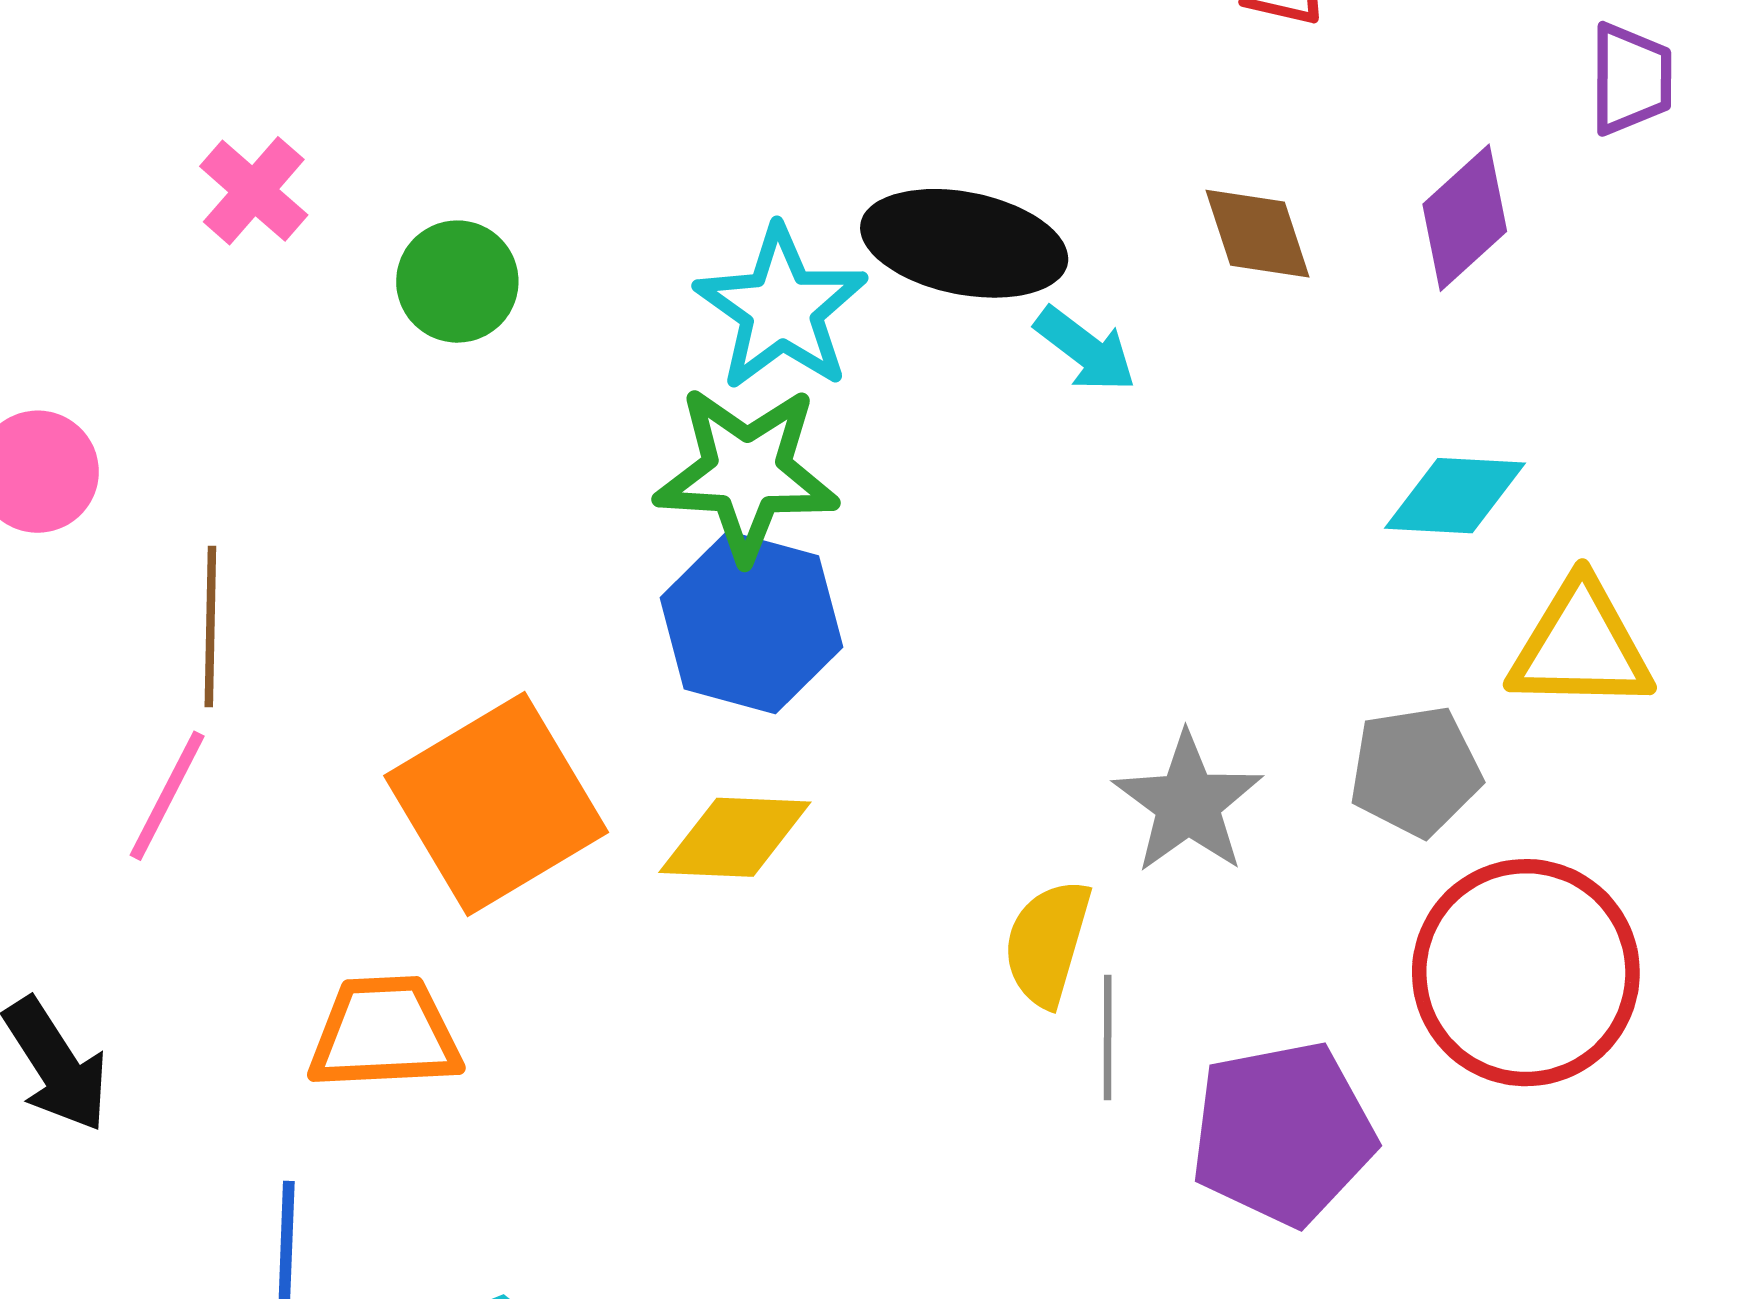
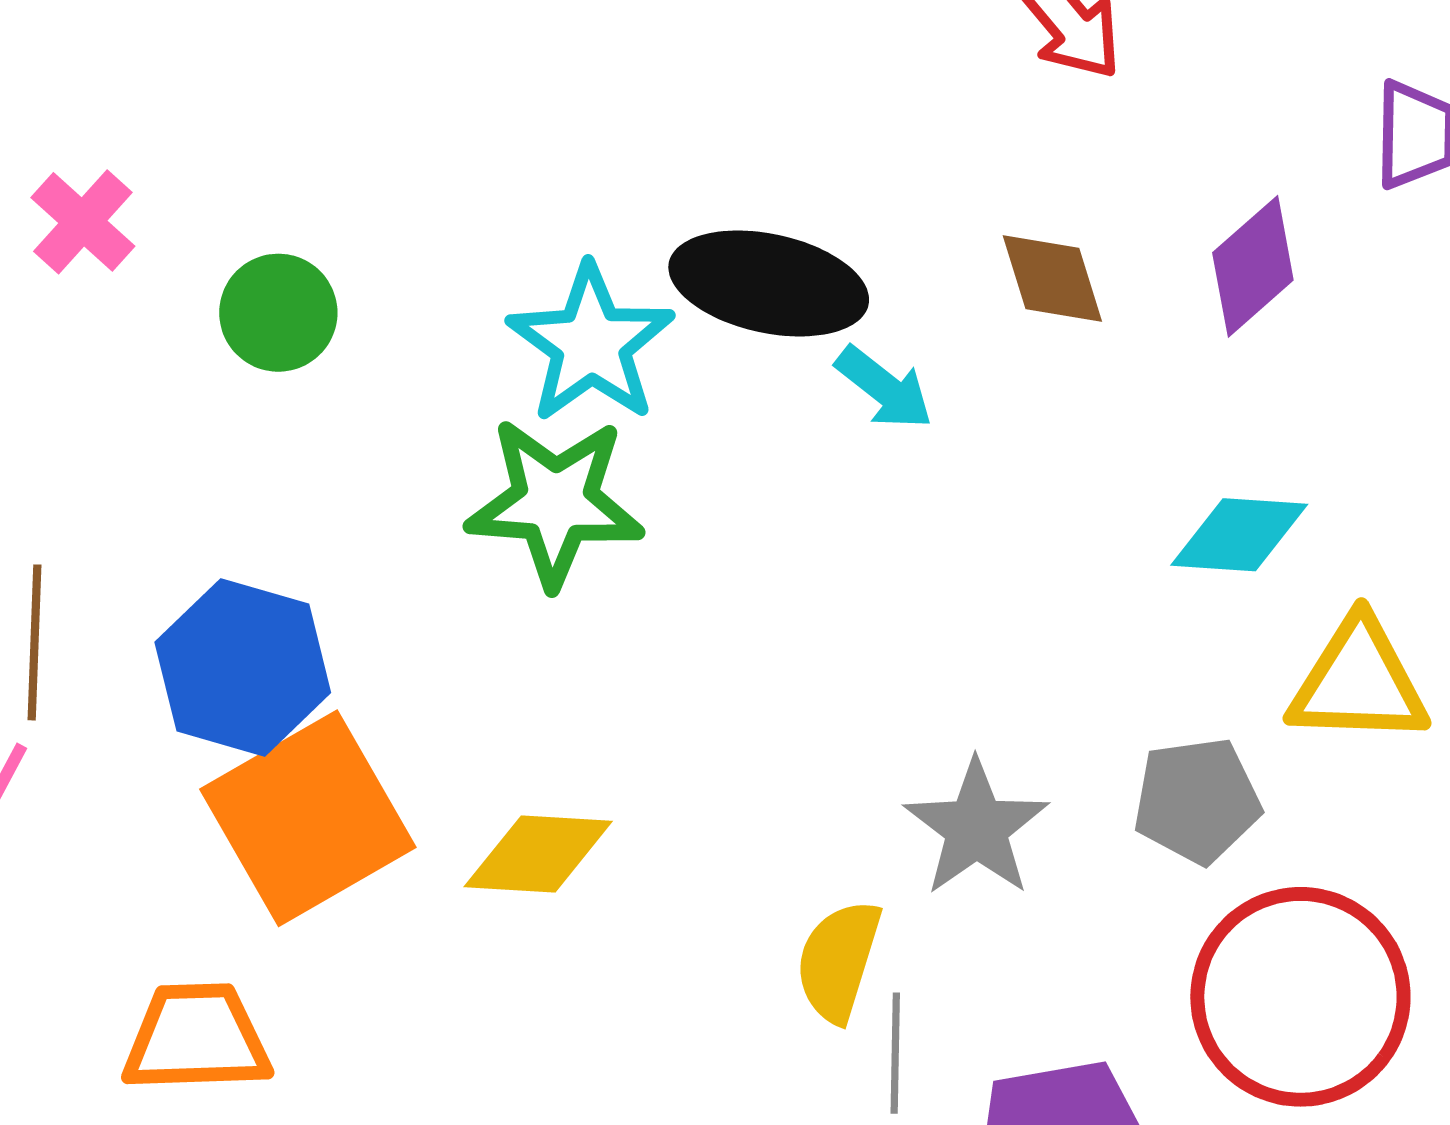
blue hexagon: (751, 622) -> (243, 667), moved

